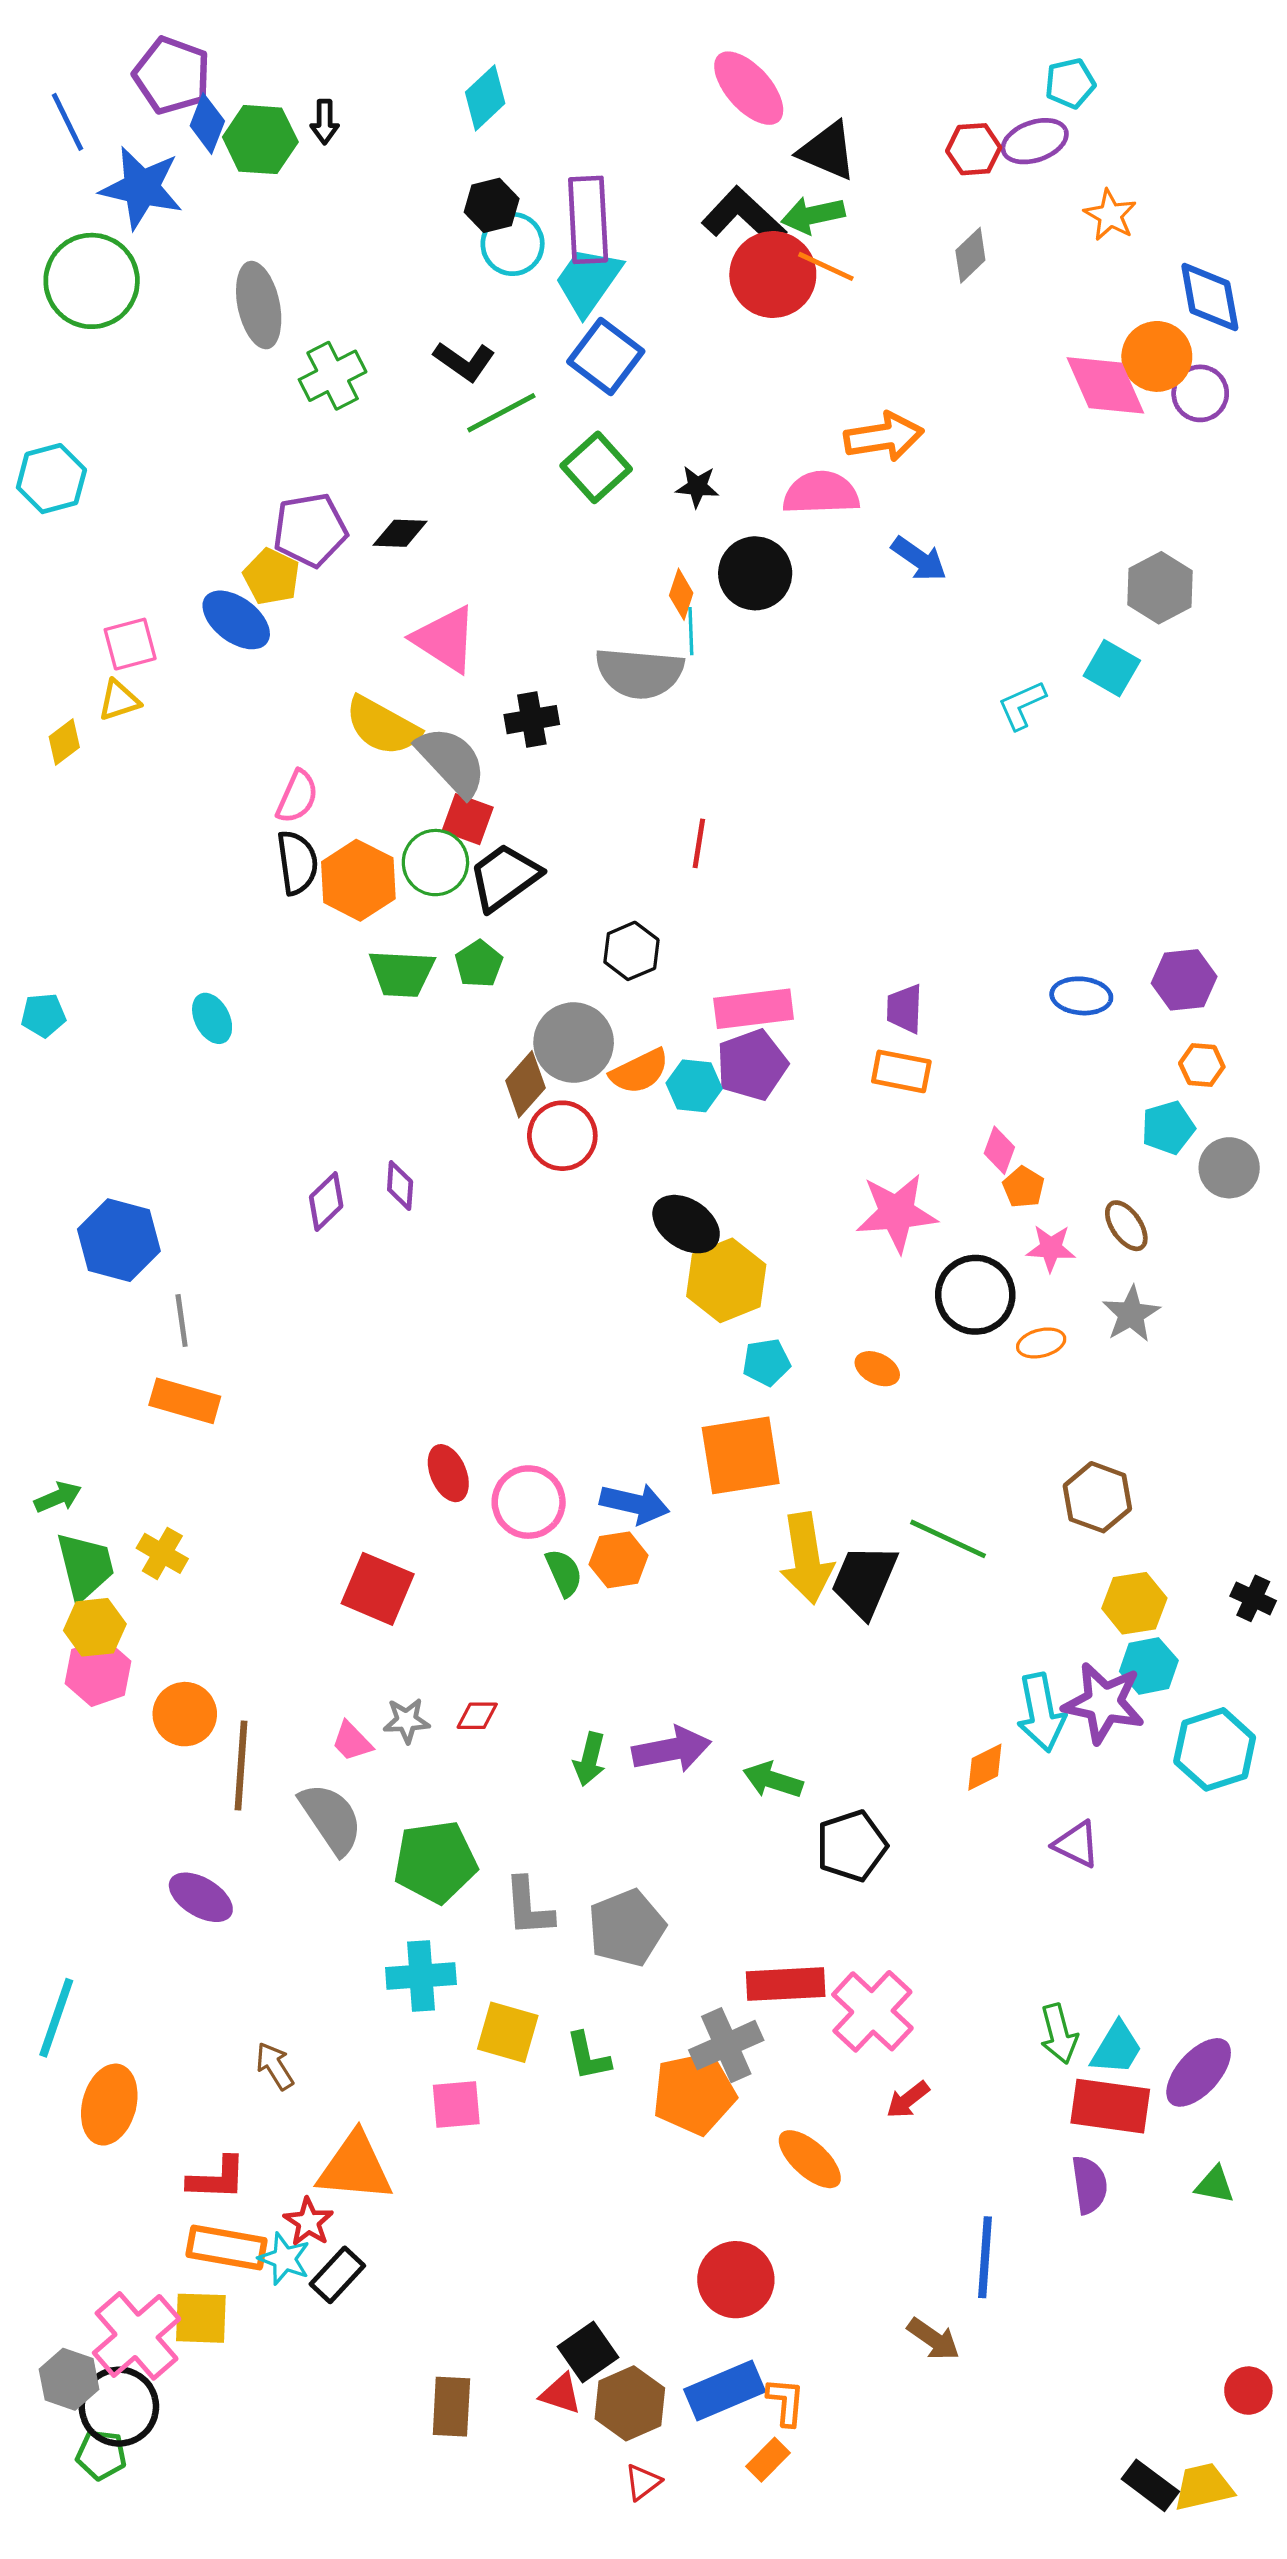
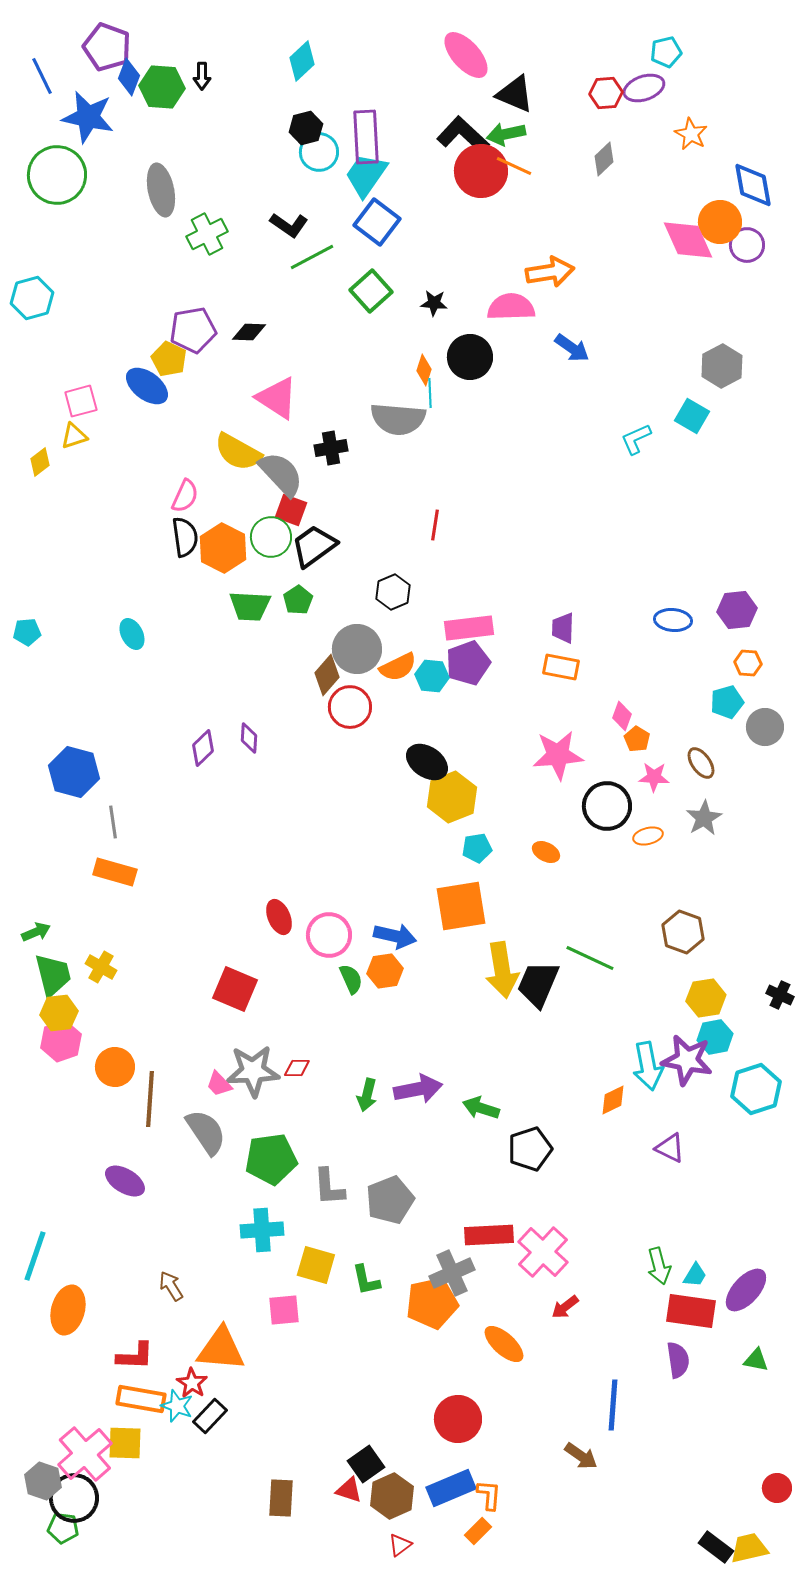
gray star: (406, 1721) -> (253, 1071), size x1.8
cyan trapezoid: (1117, 2048) -> (695, 1275), size x0.7

